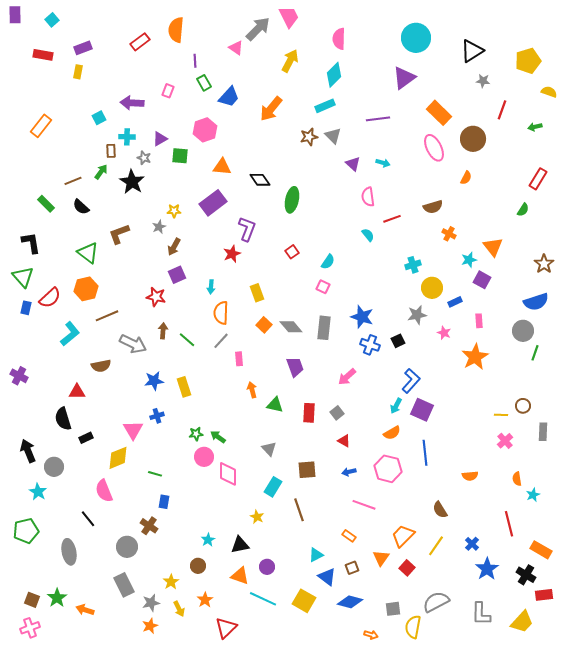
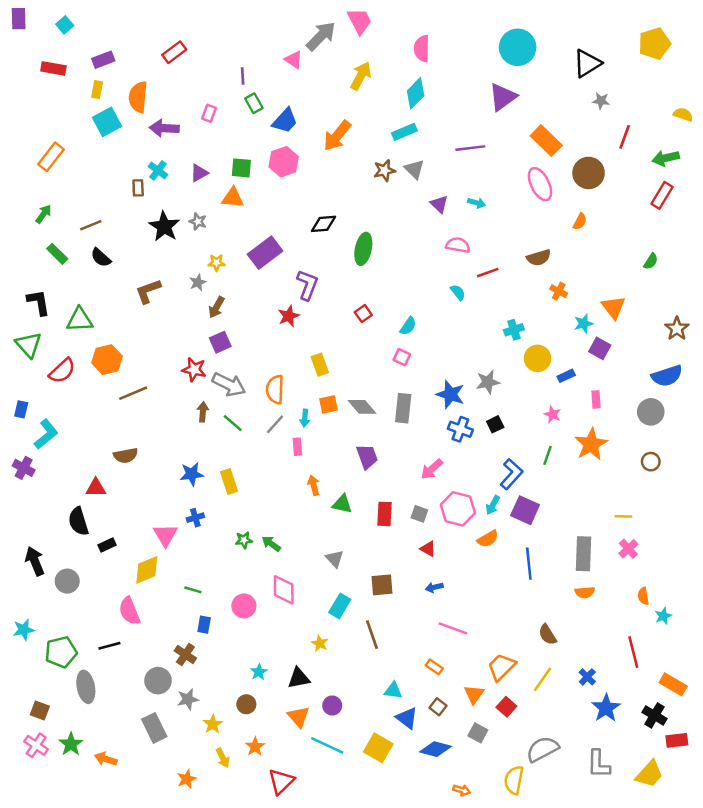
orange semicircle: (176, 30) -> (138, 97), moved
yellow pentagon: (528, 61) -> (654, 44), moved
cyan square: (99, 118) -> (107, 122), moved, size x1.6
green arrow: (535, 127) -> (666, 158), size x1.5
pink hexagon: (205, 130) -> (284, 162), moved
cyan cross: (127, 137) -> (158, 170), turned 35
green square: (180, 156) -> (241, 168), moved
gray star: (144, 158) -> (198, 221), moved
orange triangle: (222, 167) -> (233, 198), moved
green arrow: (101, 172) -> (44, 214), moved
red rectangle: (538, 179) -> (662, 195), moved
black diamond: (260, 180) -> (324, 224), turned -60
pink semicircle: (368, 197) -> (458, 245), turned 108
green triangle: (88, 253) -> (80, 320), moved, turned -40
cyan arrow: (211, 287) -> (305, 418), moved
blue rectangle: (26, 308) -> (21, 409), moved
gray star: (417, 315) -> (488, 382), moved
orange square: (264, 325) -> (328, 404), turned 35
cyan L-shape: (70, 334) -> (46, 434), moved
gray arrow: (133, 344) -> (229, 384), moved
green line: (535, 353) -> (547, 455), moved
brown circle: (523, 406) -> (651, 462), moved
gray square: (337, 413) -> (419, 514), turned -32
gray rectangle: (543, 432) -> (584, 554), moved, size x1.5
pink circle: (204, 457) -> (244, 606), moved
pink hexagon: (388, 469) -> (458, 509), moved
cyan star: (38, 492) -> (24, 630), moved, turned 30
black line: (88, 519) -> (109, 646), turned -66
green pentagon: (26, 531) -> (61, 652), moved
cyan triangle: (316, 555) -> (393, 691), turned 35
brown square: (352, 568) -> (438, 707), turned -32
orange triangle: (240, 576) -> (299, 717), turned 30
brown square: (32, 600) -> (40, 710), moved
gray star: (151, 603) -> (188, 699), moved
gray square: (393, 609) -> (478, 733), moved, turned 35
pink cross: (30, 628) -> (36, 745), moved, turned -36

